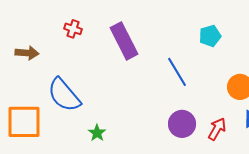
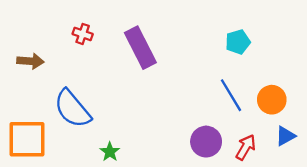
blue line: (177, 72) -> (231, 95), moved

